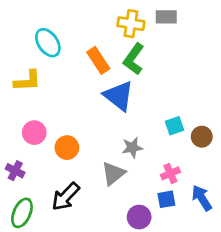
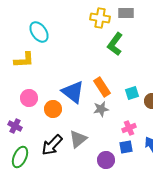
green L-shape: (134, 59) -> (115, 44), moved
orange rectangle: (98, 60) -> (102, 87), moved
blue triangle: (119, 96) -> (73, 92), moved
gray triangle: (113, 173) -> (78, 139), moved

